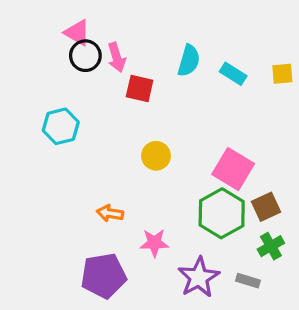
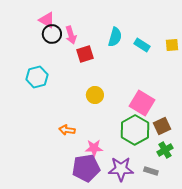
red square: (140, 89) -> (85, 54), turned -30
purple pentagon: (103, 276) -> (86, 168), moved
purple star: (199, 277) -> (121, 169), turned 30

